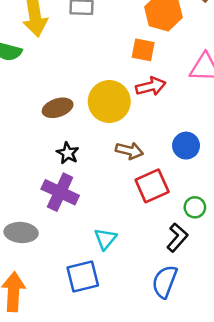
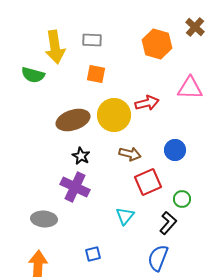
orange square: (143, 50) -> (96, 74), moved
brown ellipse: (58, 108) -> (73, 120), size x1.4
cyan triangle: (105, 239) -> (125, 216), moved
blue square: (83, 277) -> (93, 254), size x0.6

